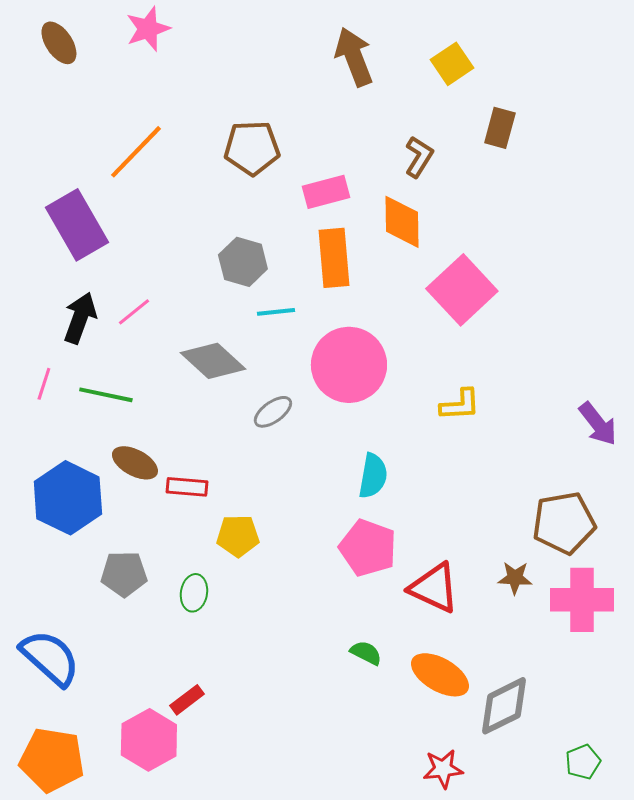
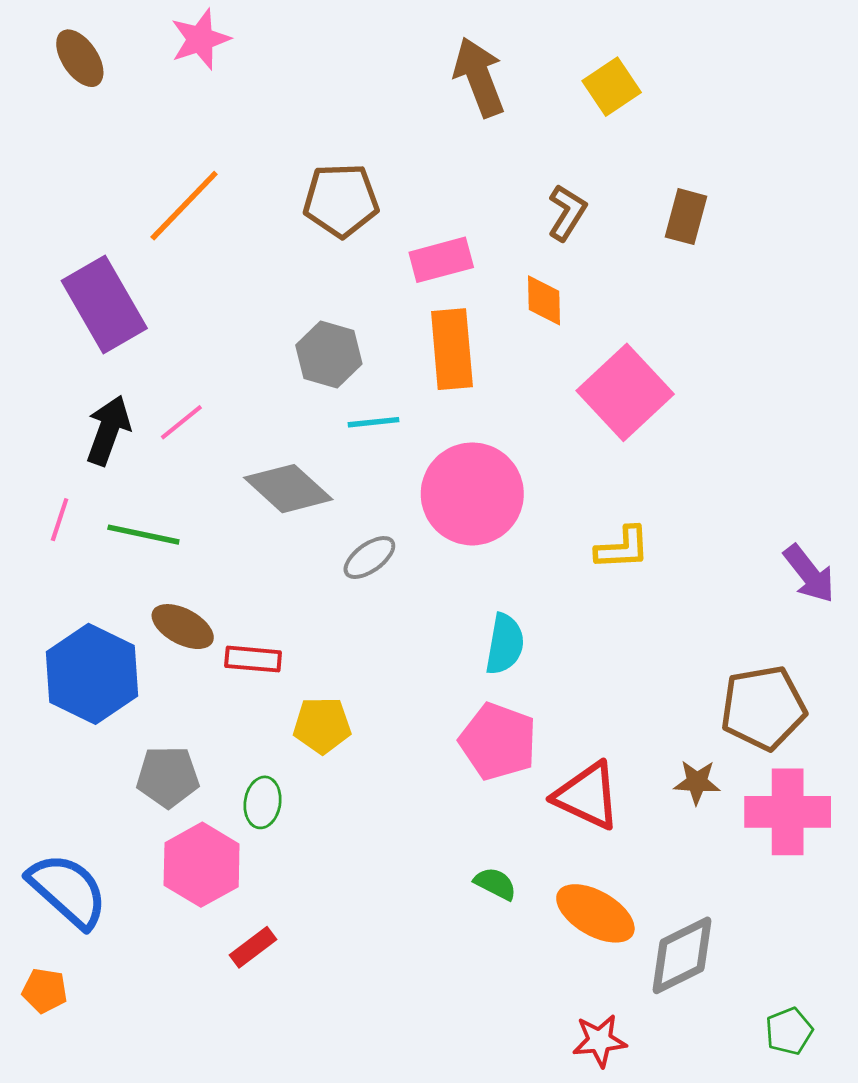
brown rectangle: (500, 128) -> (686, 217), moved
orange diamond: (402, 222) -> (544, 300), size x0.7
pink hexagon: (149, 740) -> (202, 865), moved
orange pentagon: (52, 760) -> (45, 991), moved, size x0.5

